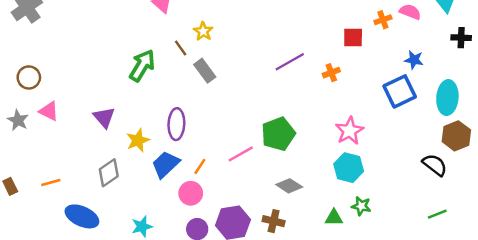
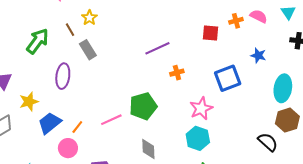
orange cross: (331, 73) -> (177, 73), moved
blue square: (400, 91) -> (228, 78), moved
purple ellipse: (176, 124) -> (63, 76), moved
gray diamond: (289, 186) -> (148, 149), turned 50

